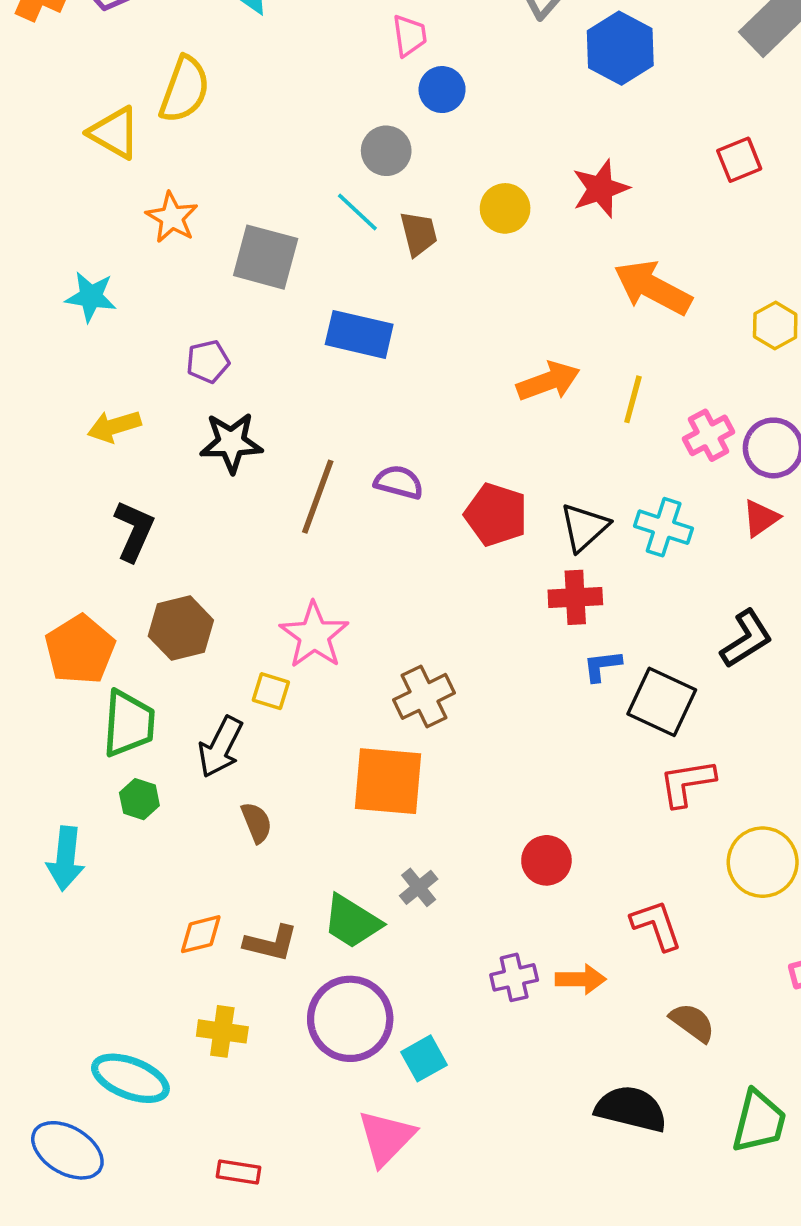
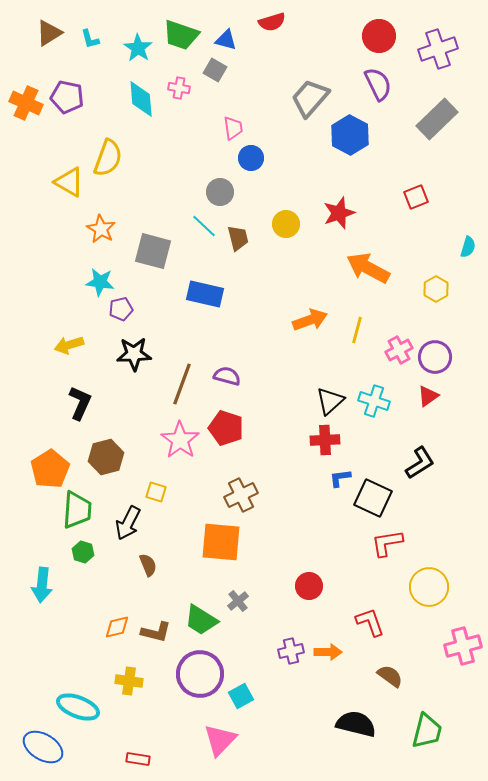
cyan star: (91, 297) -> (100, 282), moved
red pentagon: (496, 515) -> (226, 428), moved
pink star: (314, 635) -> (180, 440), moved

